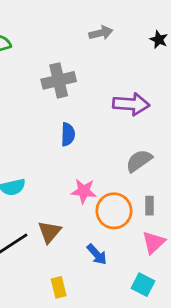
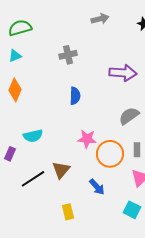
gray cross: (59, 80) -> (68, 55), size x0.7

